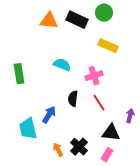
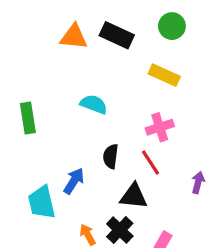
green circle: (104, 13) -> (172, 26), moved
pink cross: (94, 76) -> (160, 127), moved
black triangle: (111, 133) -> (134, 196), moved

